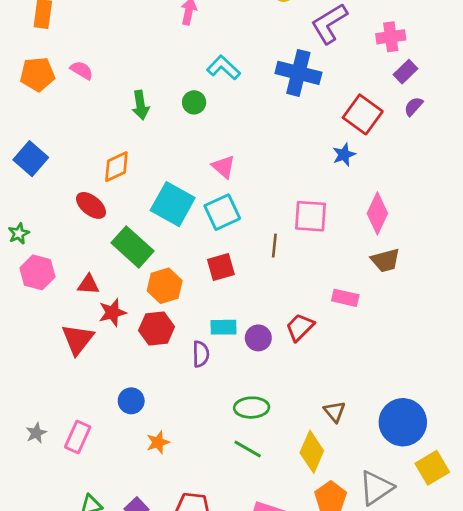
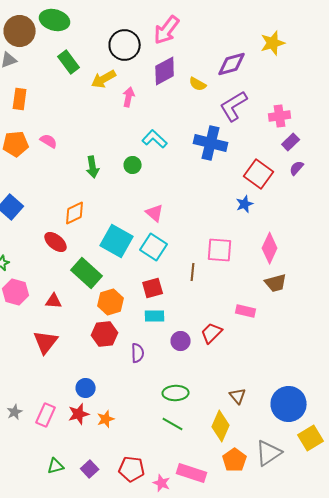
cyan square: (222, 212) -> (154, 247), turned -32
red star: (112, 313) -> (79, 414), moved
cyan rectangle: (223, 327) -> (155, 316), moved

